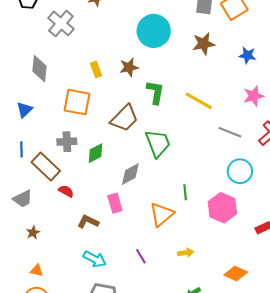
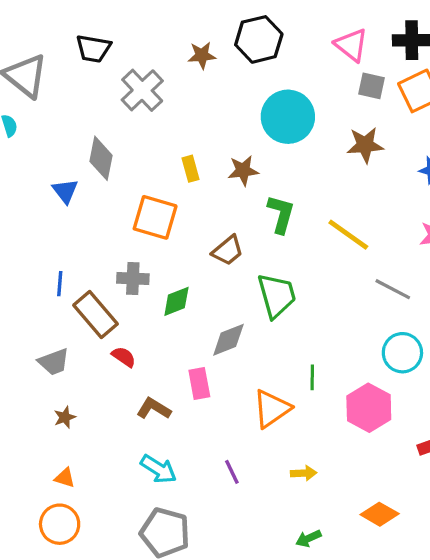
blue triangle: (25, 110) -> (65, 191), moved, turned -30
brown trapezoid: (124, 118) -> (228, 251), size x0.7

